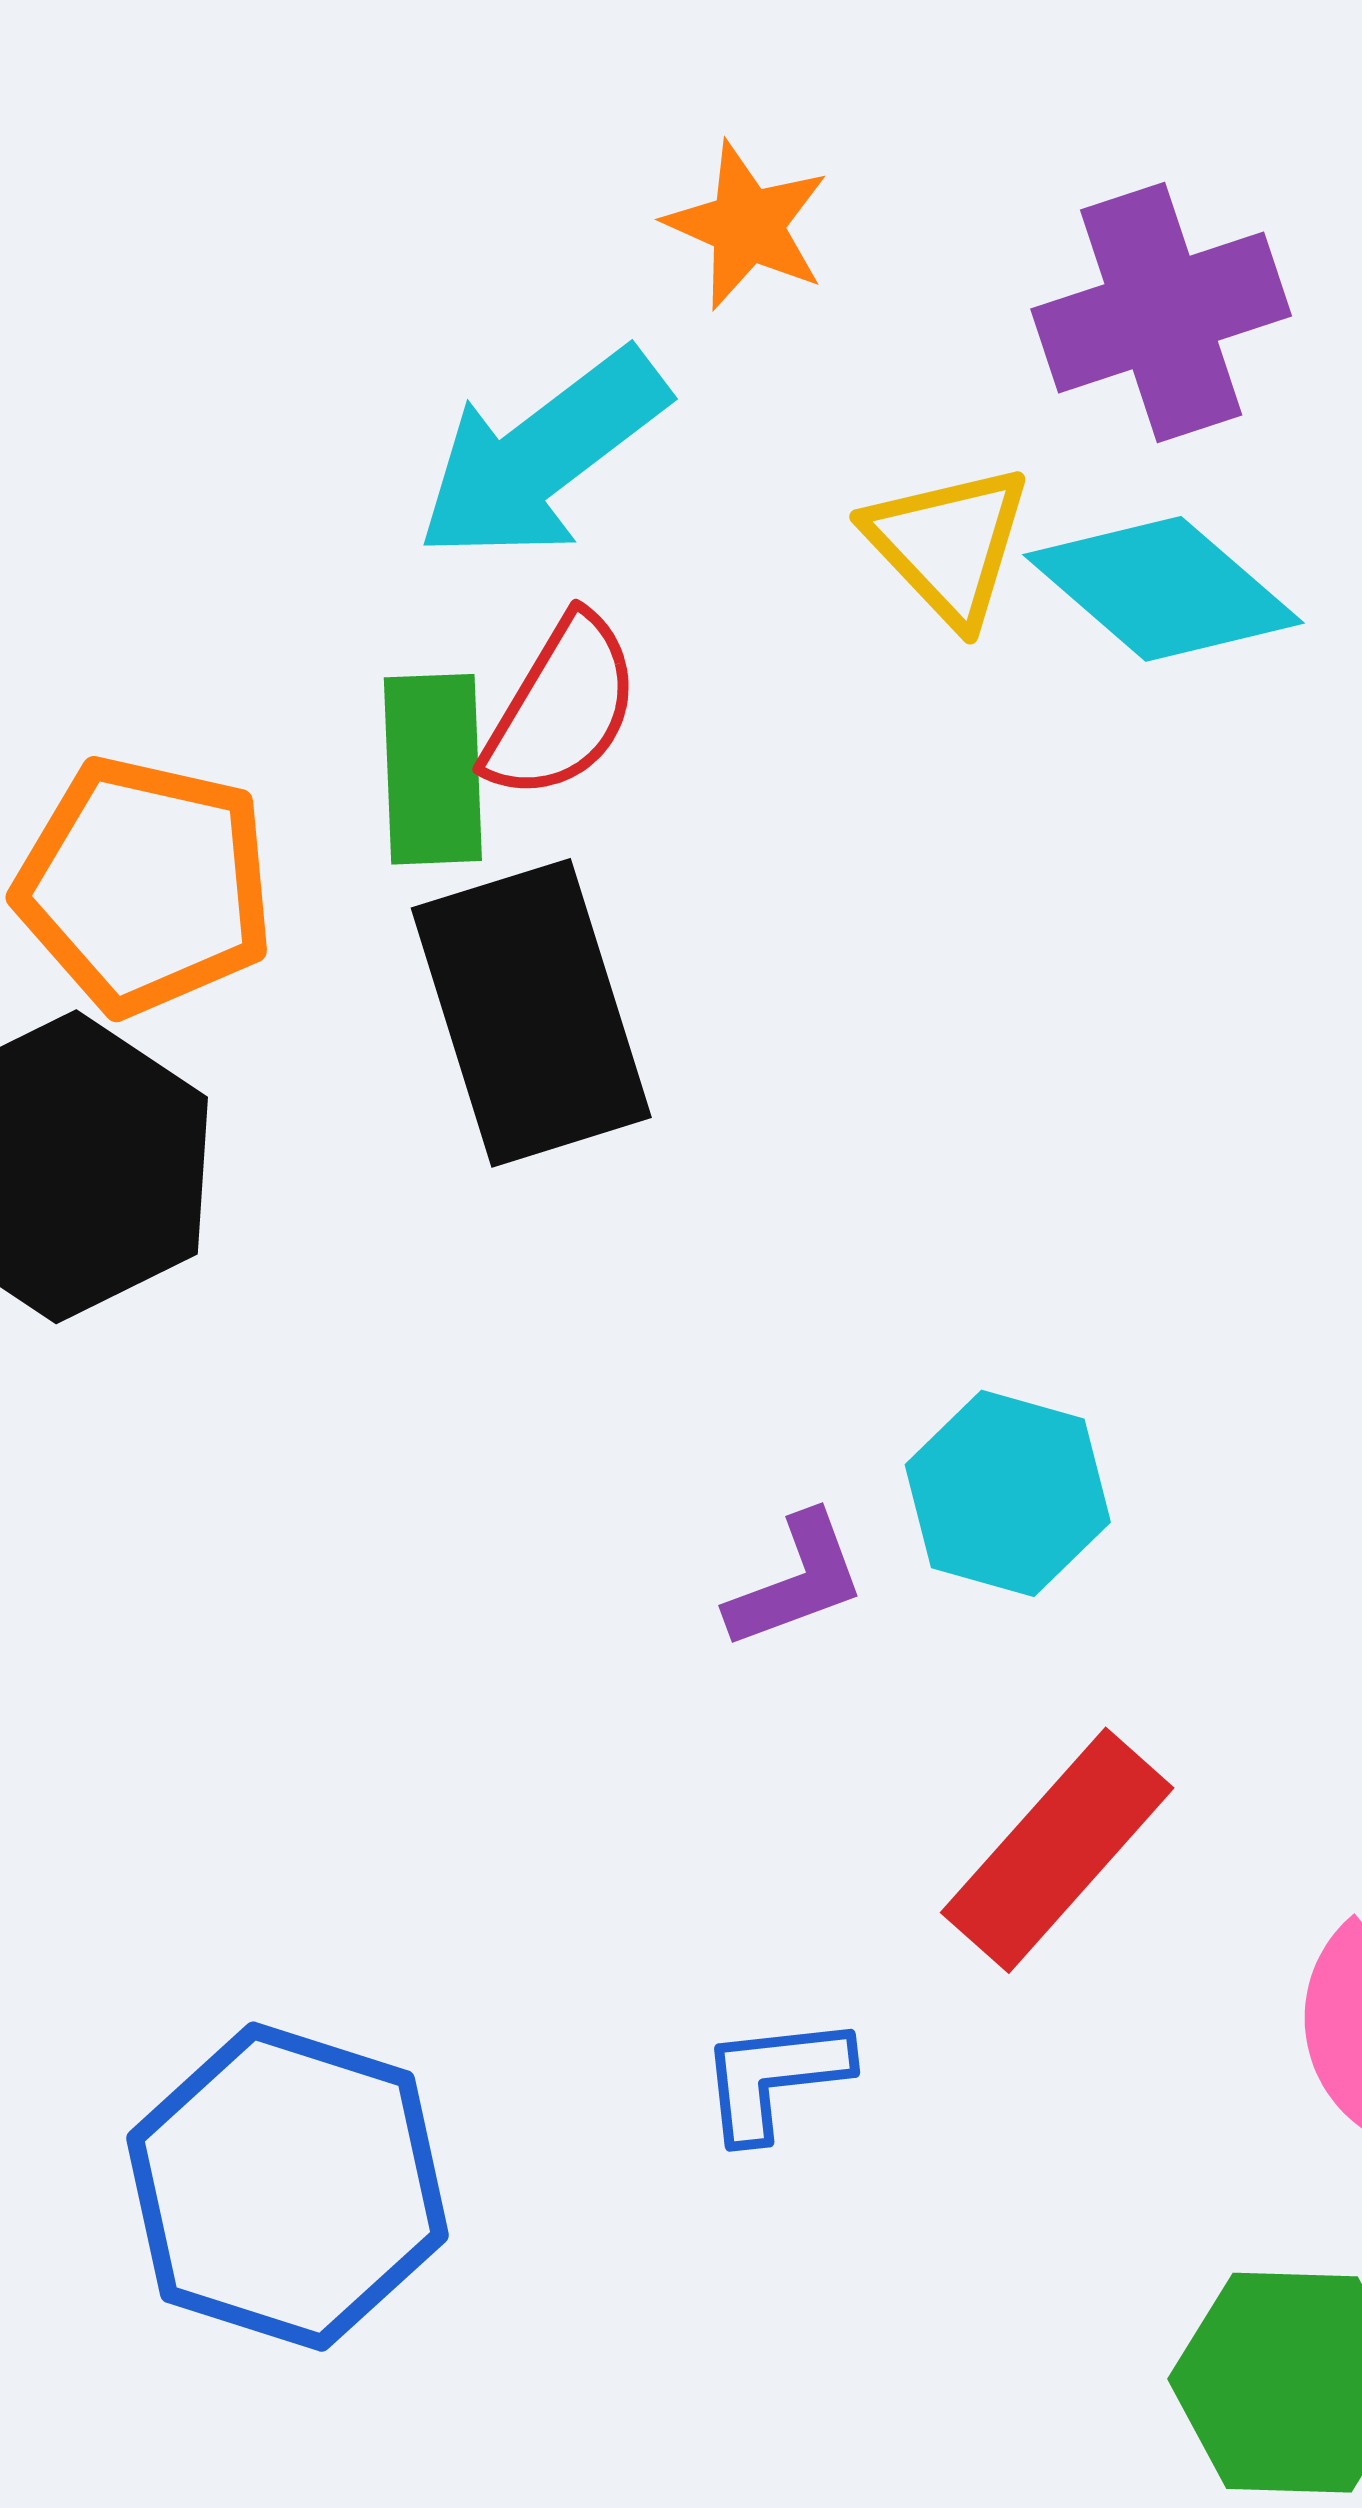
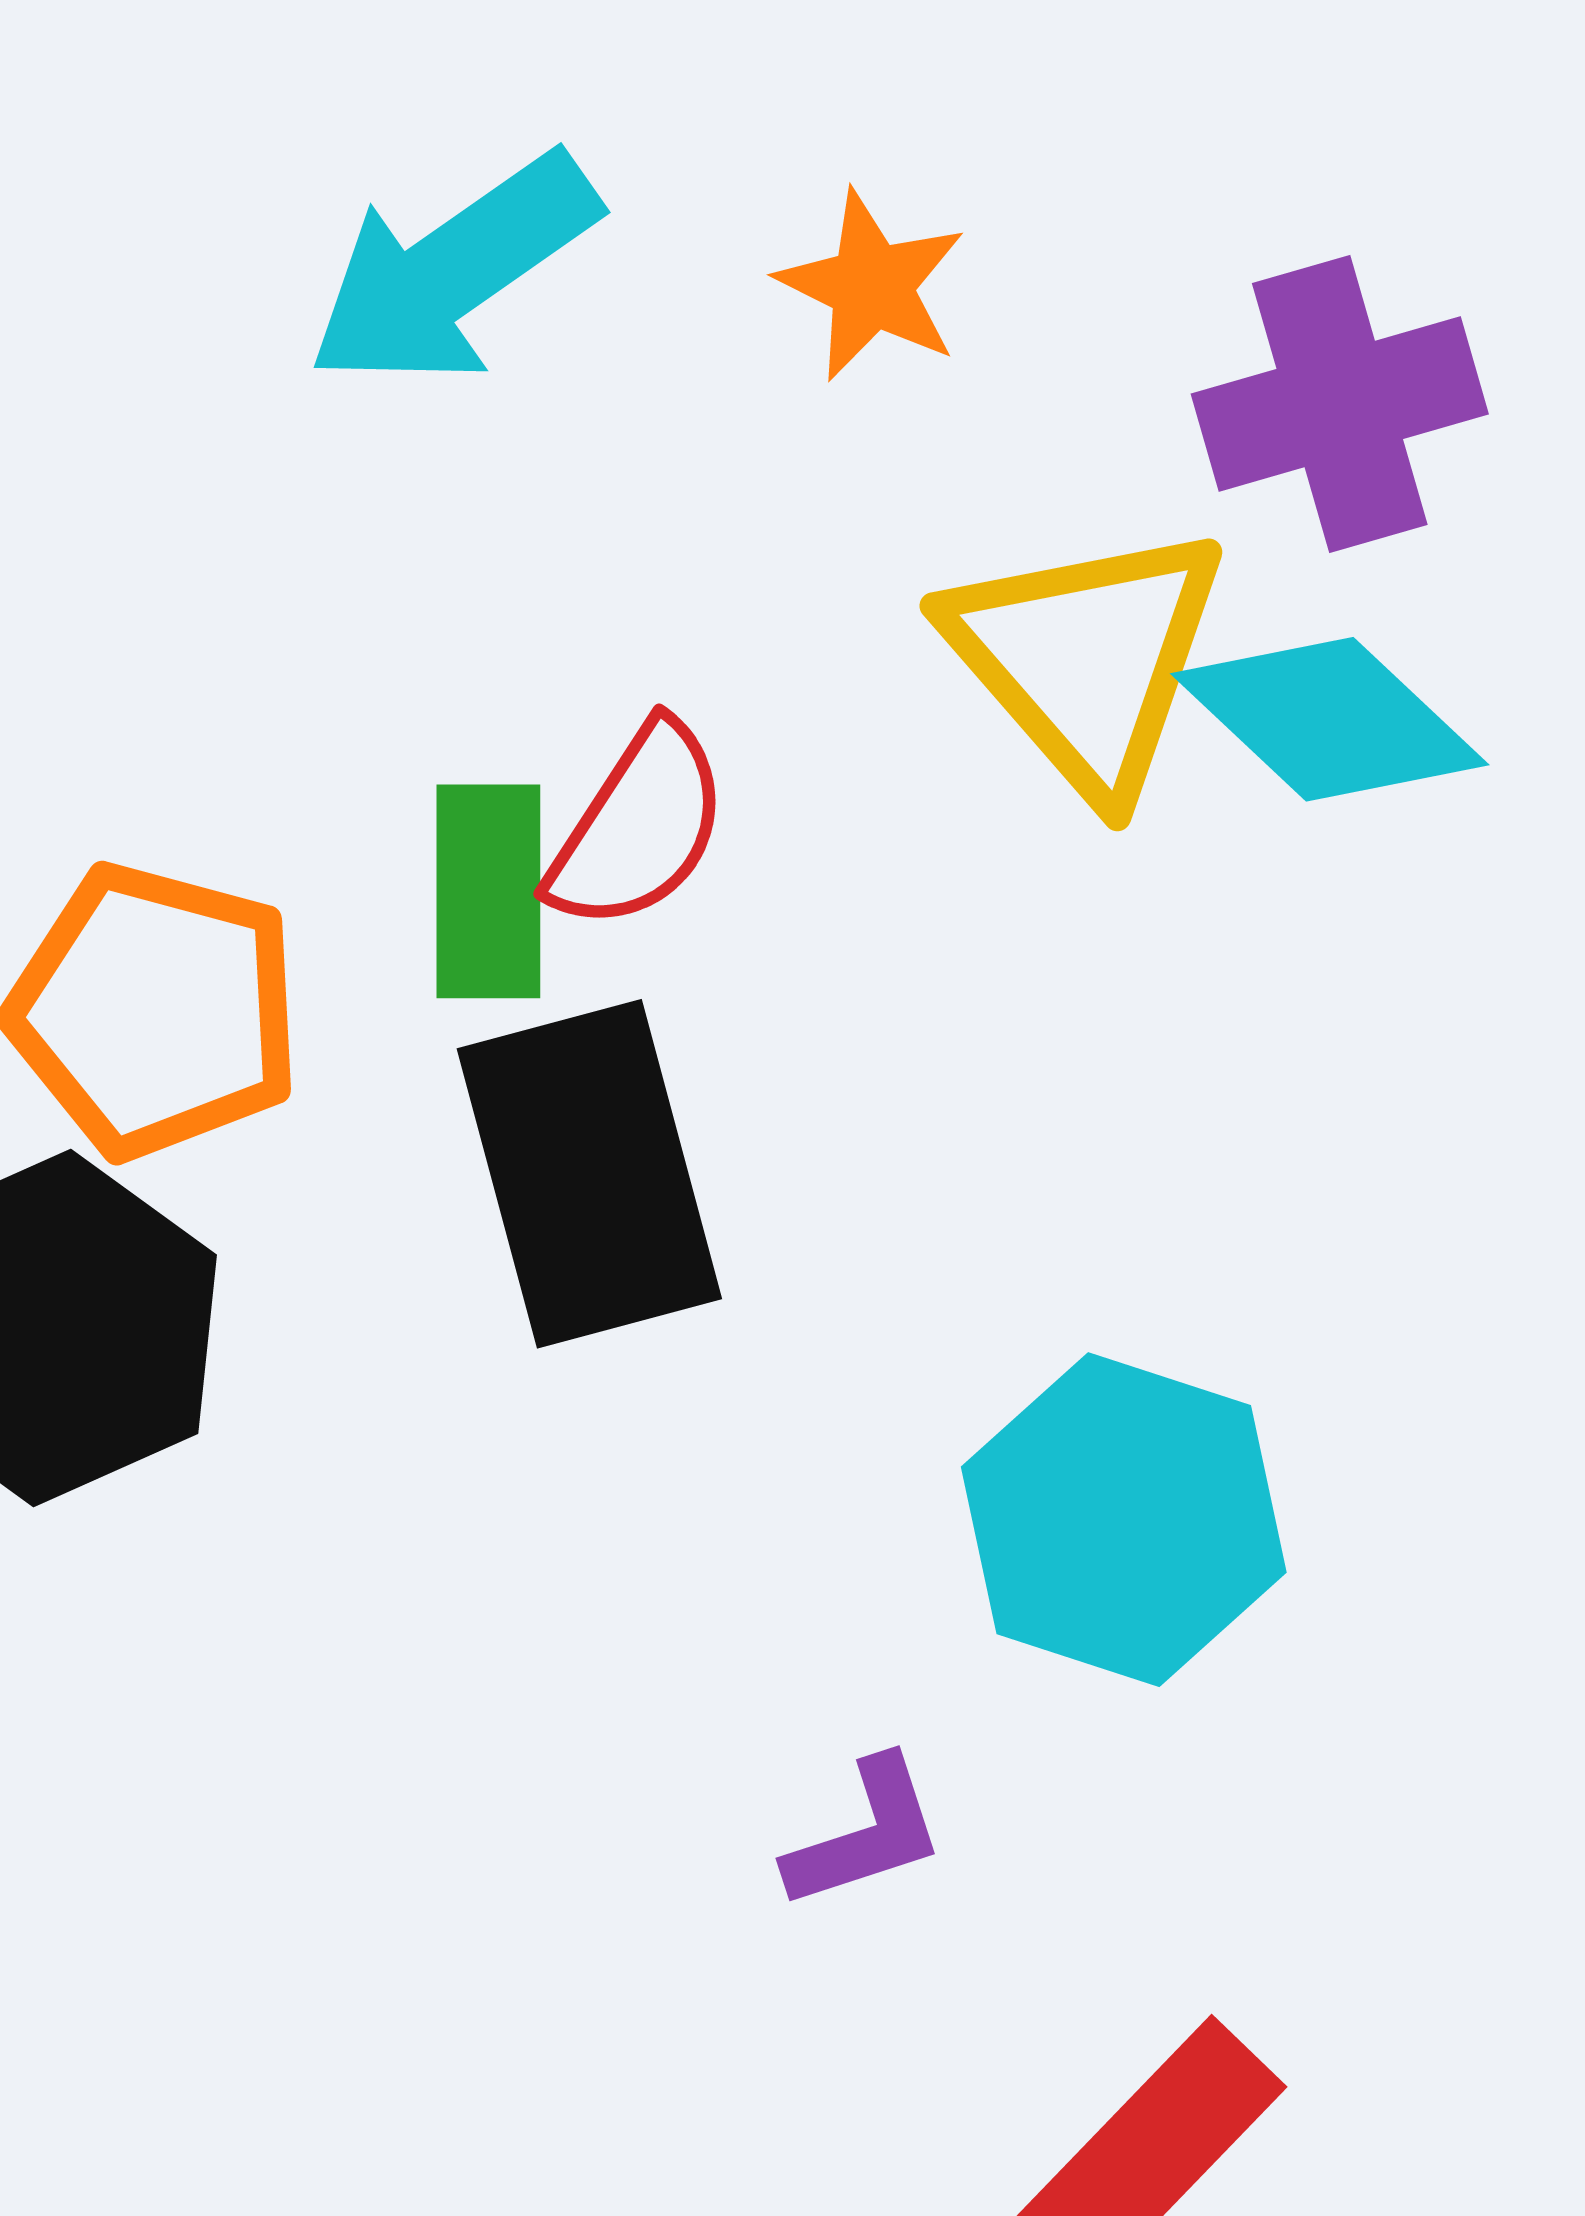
cyan arrow: (542, 455) -> (453, 270), moved
yellow triangle: (948, 544) -> (1086, 659), size x1.5
cyan hexagon: (1008, 1493) -> (1124, 1520), moved, size x1.4

